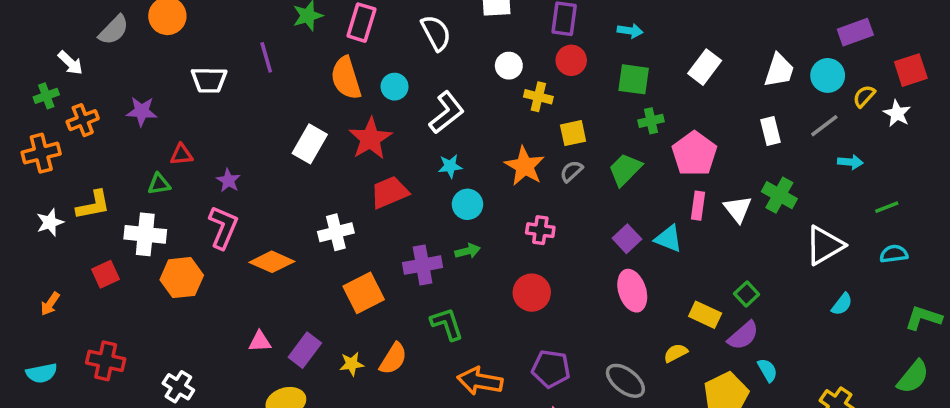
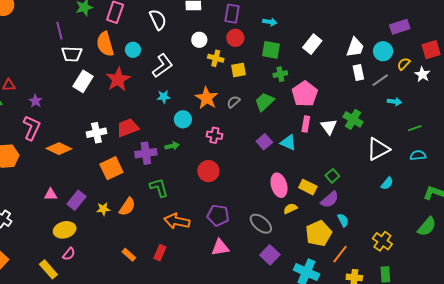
white trapezoid: (209, 80) -> (72, 54), moved
white rectangle: (771, 131) -> (358, 72), moved
yellow square: (573, 133) -> (238, 70), moved
red trapezoid: (389, 192) -> (128, 128), moved
cyan circle: (467, 204) -> (183, 119), moved
pink ellipse: (632, 291) -> (279, 185), moved

